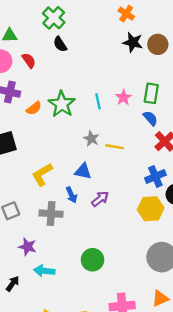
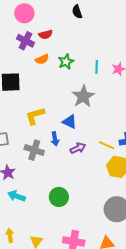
red semicircle: (29, 61) -> (46, 34), moved, turned 96
green star: (62, 104) -> (66, 62), size x0.7
gray star: (91, 139) -> (83, 96), size x1.6
yellow line: (115, 147) -> (107, 145), moved

